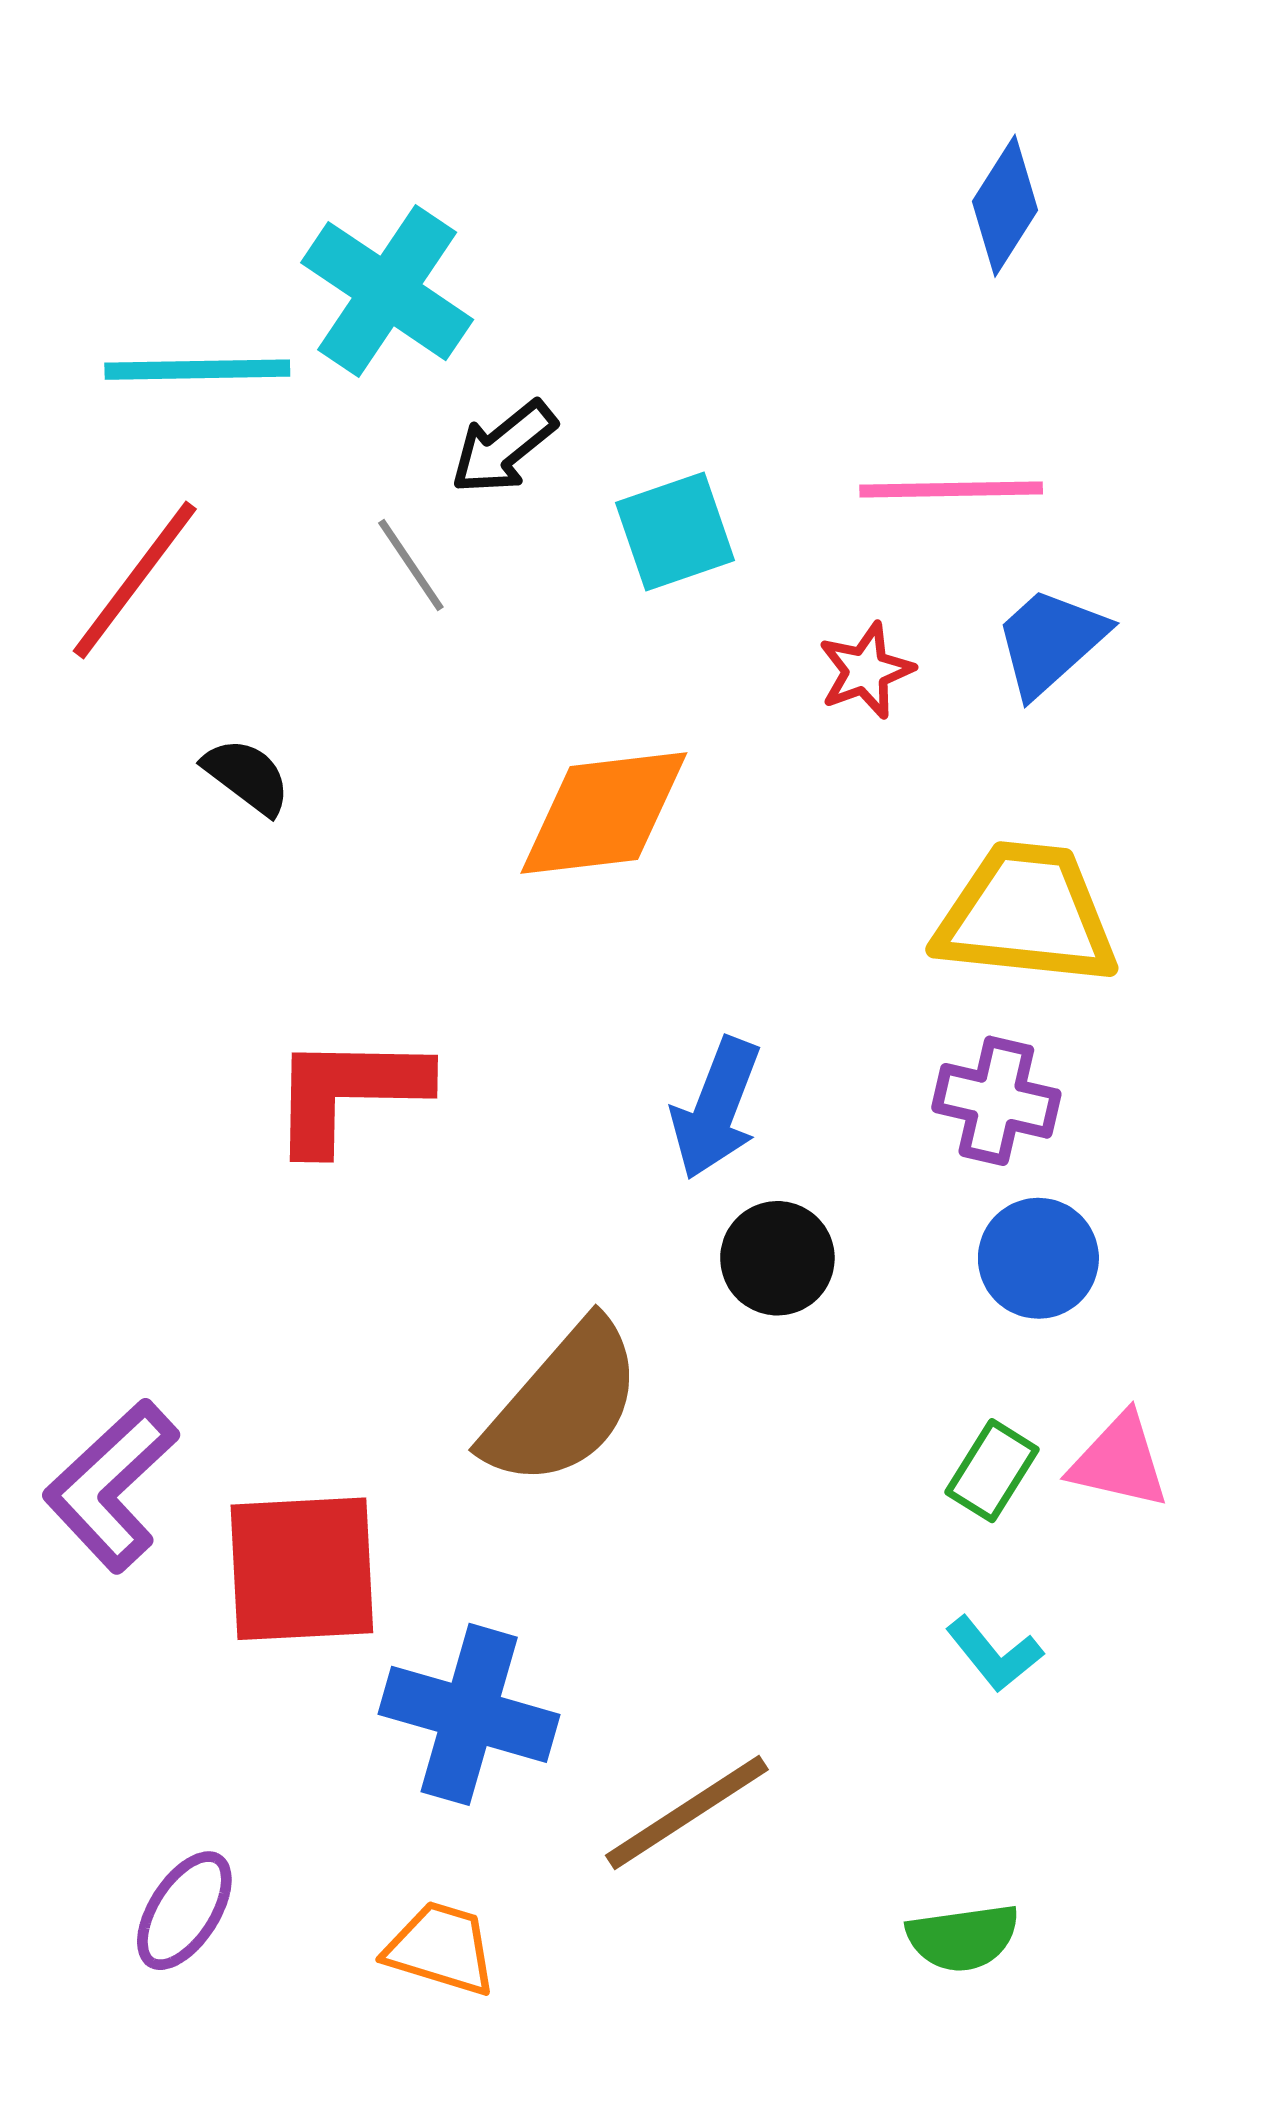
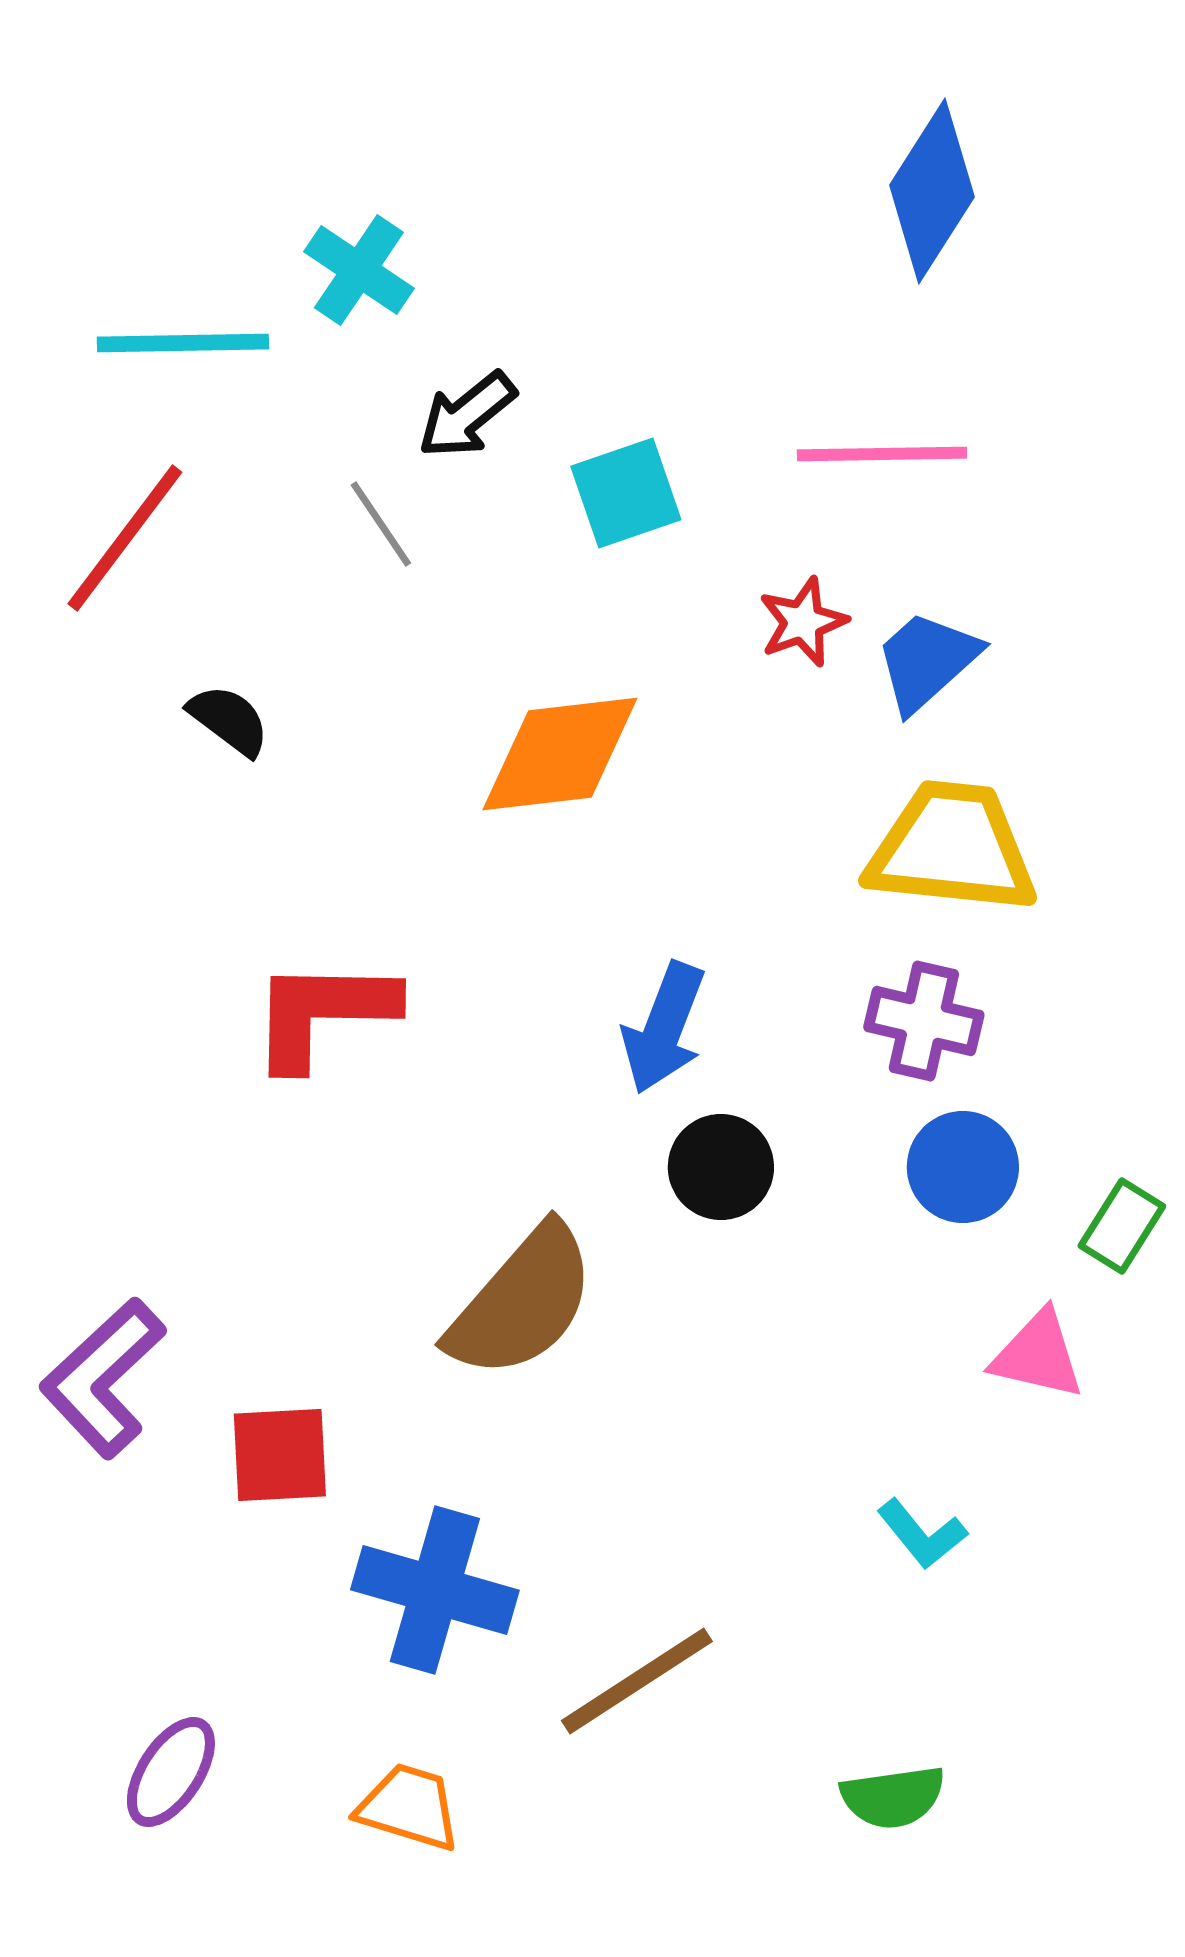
blue diamond: (1005, 206) -> (932, 191), size x1.4
cyan cross: (387, 291) -> (359, 270), size x0.7
blue trapezoid: (1050, 641) -> (927, 661), moved
green rectangle: (992, 1471) -> (1122, 1226), moved
red square: (302, 1569) -> (280, 1455), size x0.7

